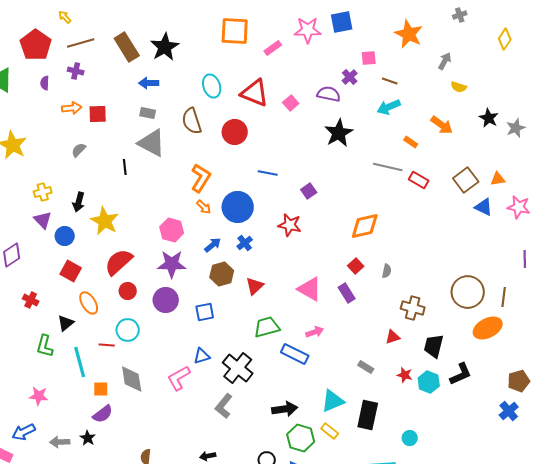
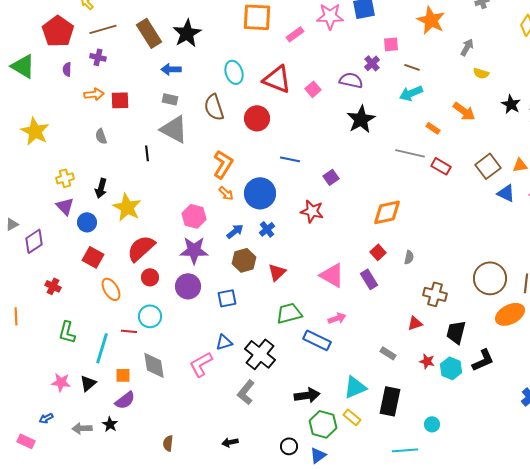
gray semicircle: (79, 150) -> (101, 136), turned -63
black triangle: (66, 323) -> (88, 383), moved
cyan line: (80, 362) -> (102, 348), turned 32
blue arrow: (24, 432) -> (46, 418), size x0.6

